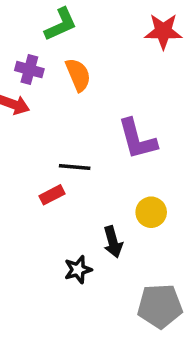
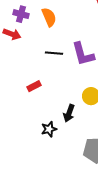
black line: (75, 167) -> (54, 53), moved
black arrow: (113, 242) -> (69, 113), turned 36

